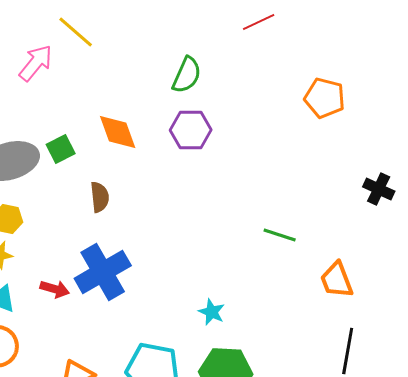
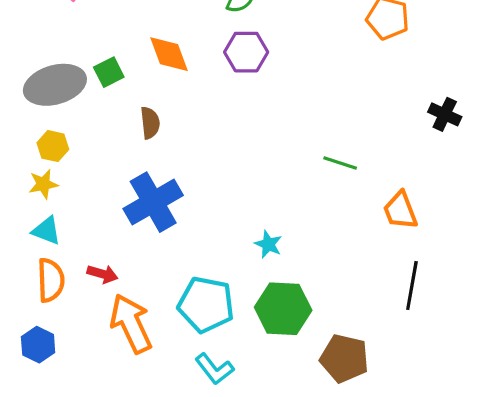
red arrow: (55, 289) -> (102, 274), moved

